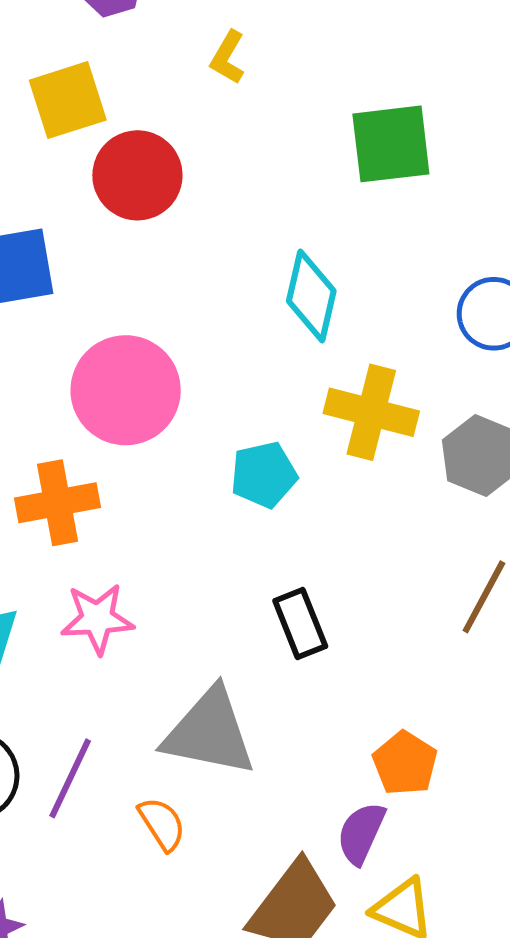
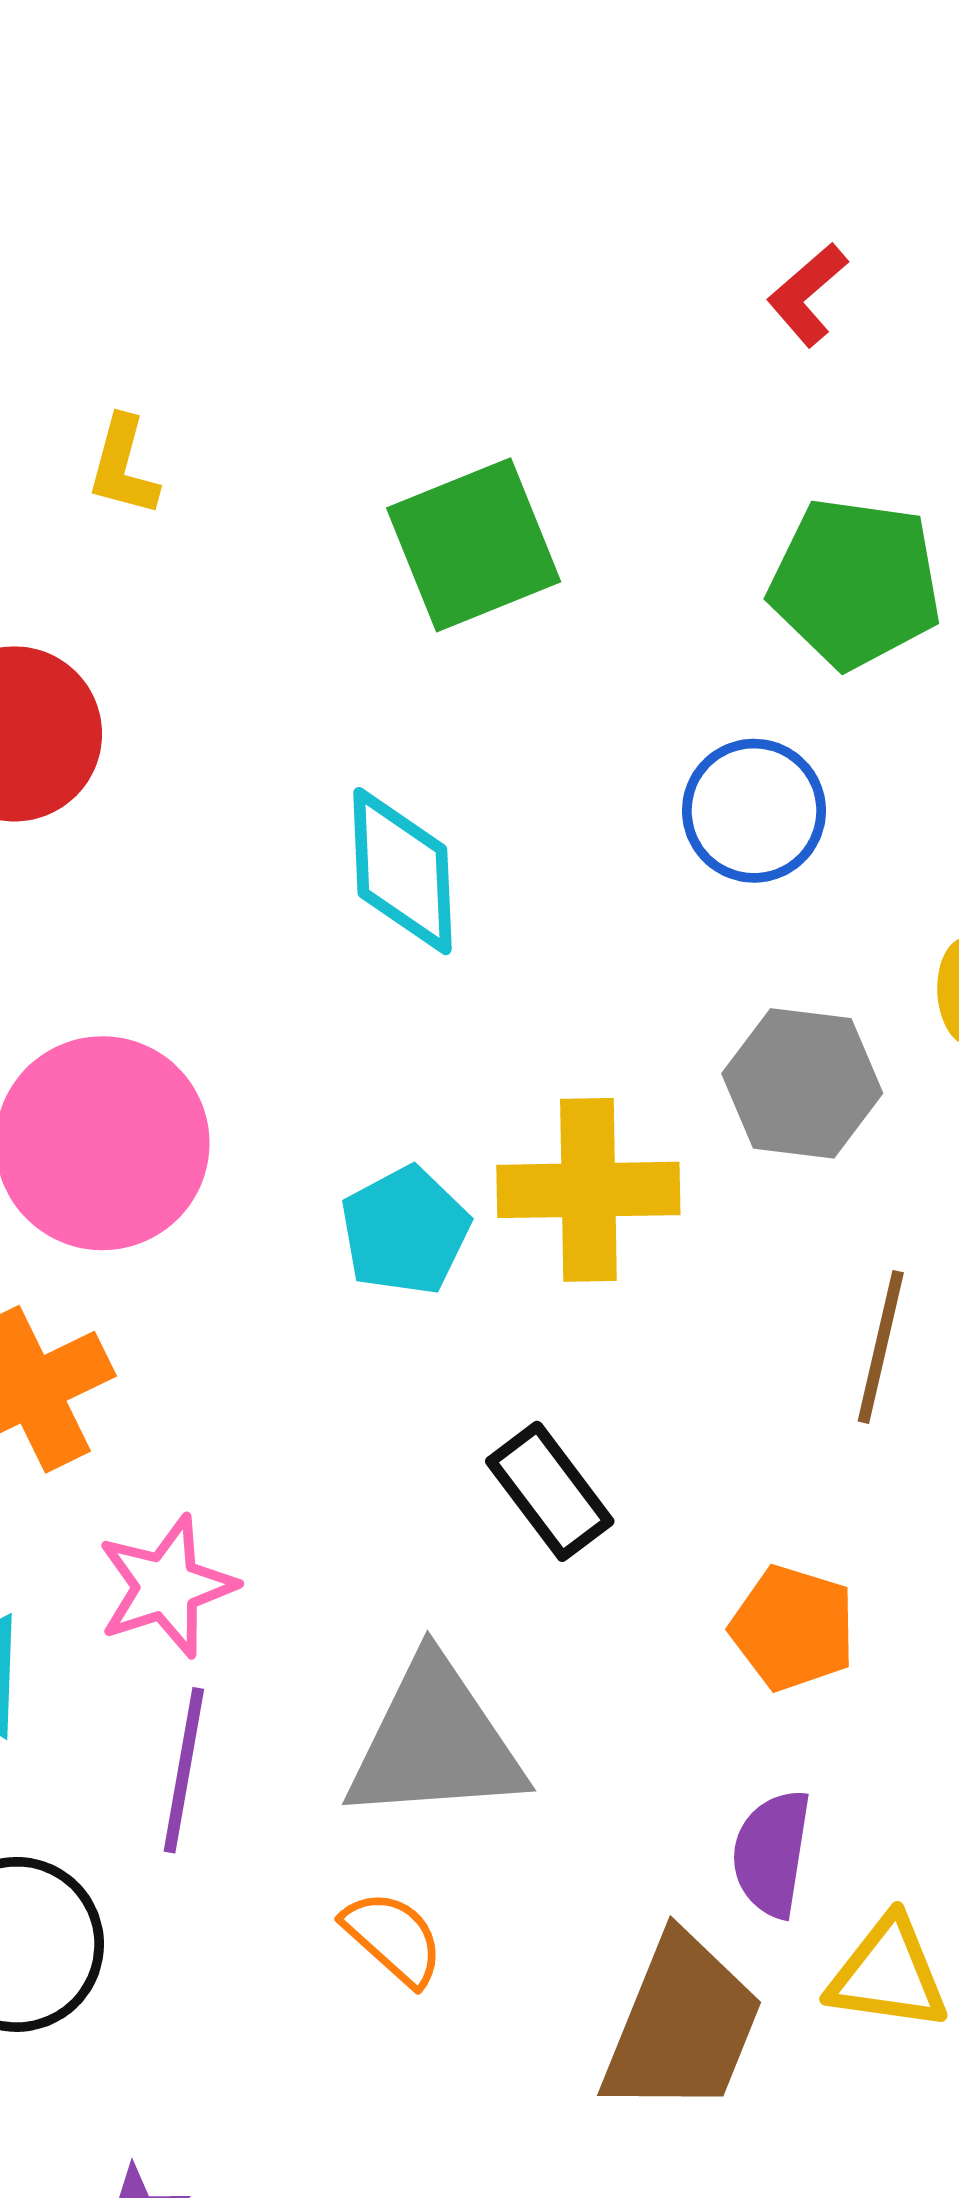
yellow cross: (371, 412) -> (588, 1190), moved
orange pentagon: (405, 763) -> (793, 1628), moved
purple line: (70, 778) -> (184, 1770), moved

